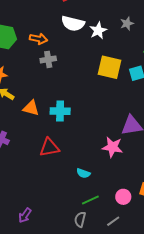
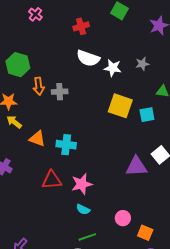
white star: (98, 31) -> (113, 68), turned 30
orange arrow: (38, 39) -> (39, 86), moved, turned 66
pink star: (112, 147) -> (82, 184), moved, turned -30
pink circle: (123, 197) -> (123, 218), moved

